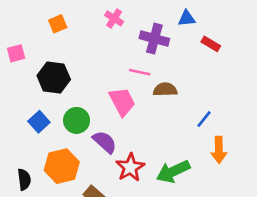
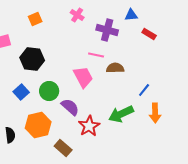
green arrow: (173, 171) -> (121, 114), moved

